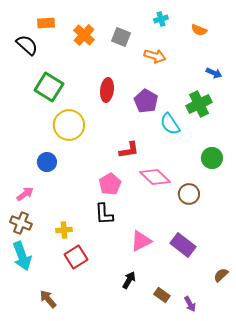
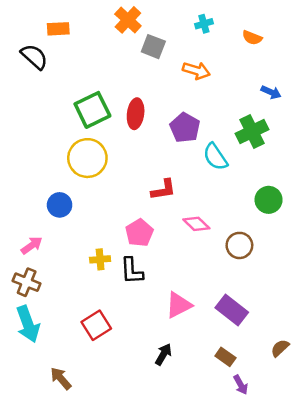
orange cross: (84, 35) -> (128, 20), moved
green square: (49, 87) -> (92, 110), moved, turned 32
pink diamond: (155, 177) -> (196, 224), size x0.7
yellow cross: (64, 230) -> (100, 259), moved
brown rectangle: (162, 295) -> (225, 357), moved

